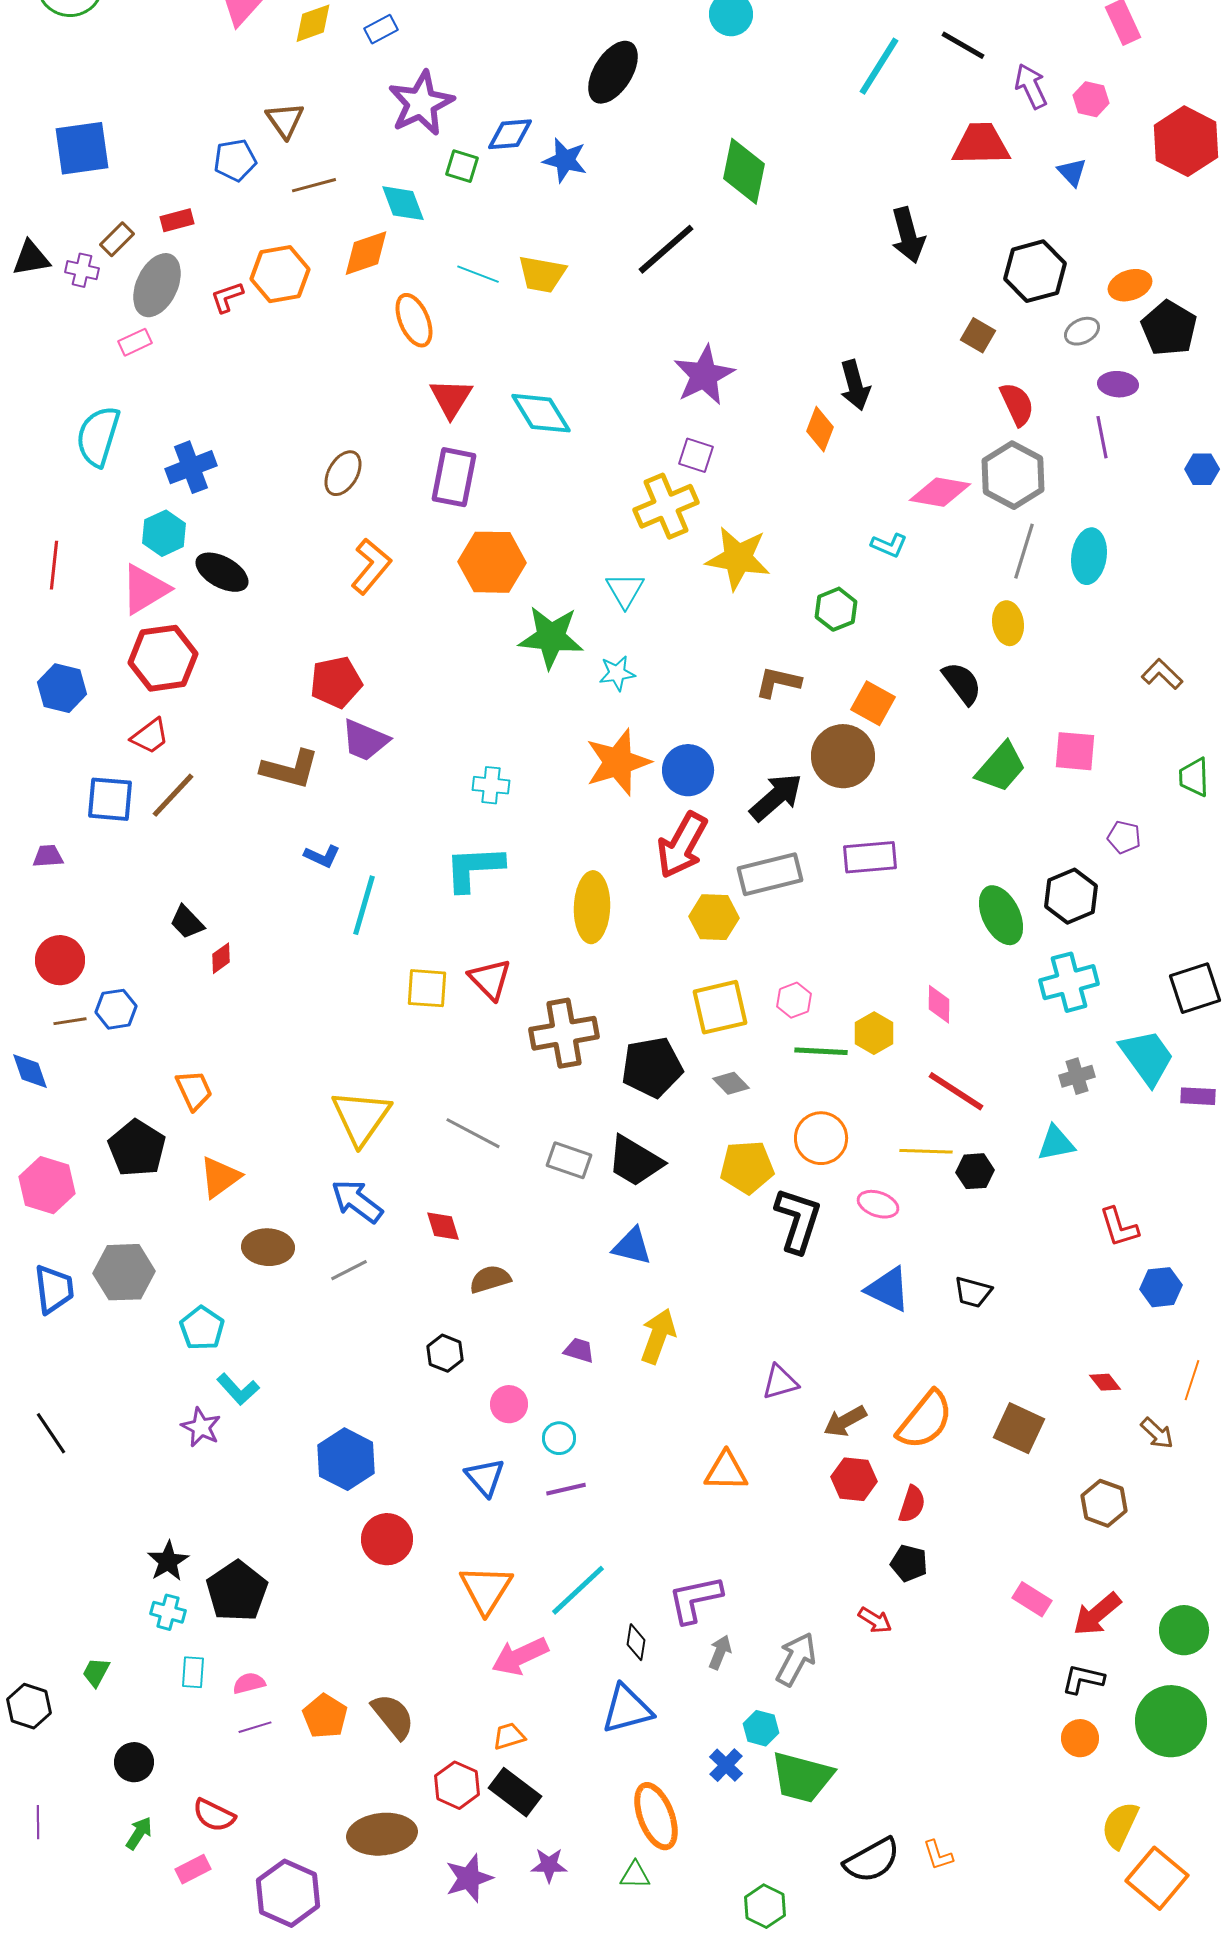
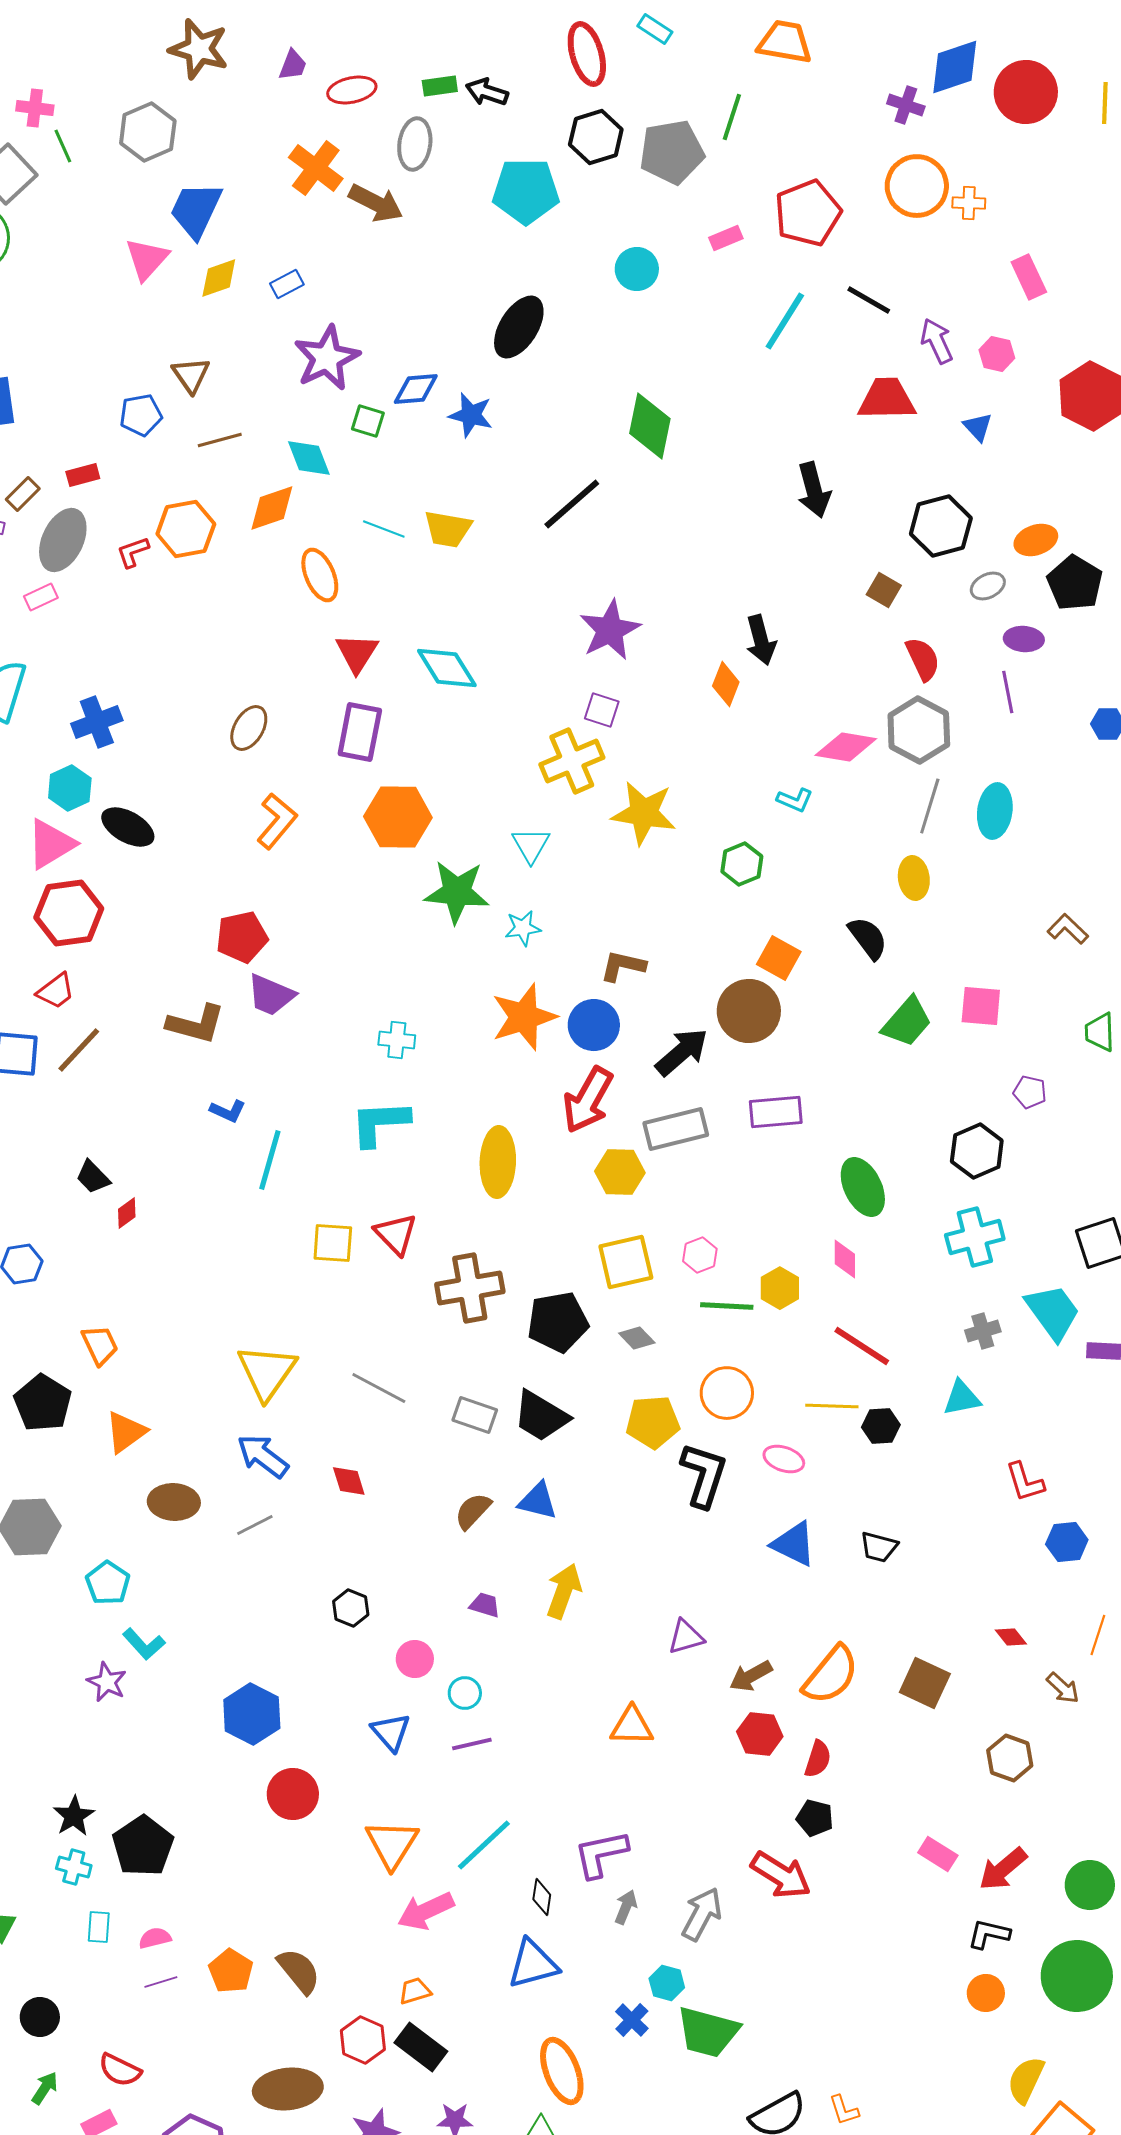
brown L-shape: (778, 682) -> (623, 966), moved
green ellipse: (1001, 915) -> (863, 1187), moved
brown semicircle: (490, 1279) -> (473, 1511), moved, turned -30
red arrow: (875, 1620) -> (781, 1875), size x1.8

